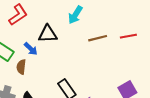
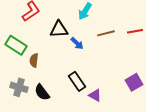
blue arrow: (31, 49) -> (77, 43), moved

